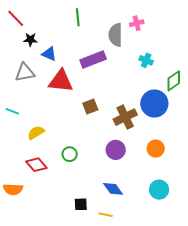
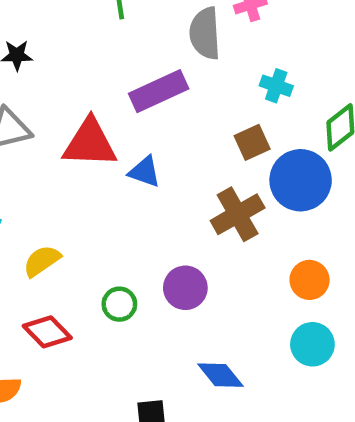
blue triangle: (49, 54) -> (144, 172), moved
brown square: (90, 106) -> (252, 142), moved
purple circle: (116, 150) -> (185, 288), moved
cyan circle: (159, 190) -> (312, 344), moved

